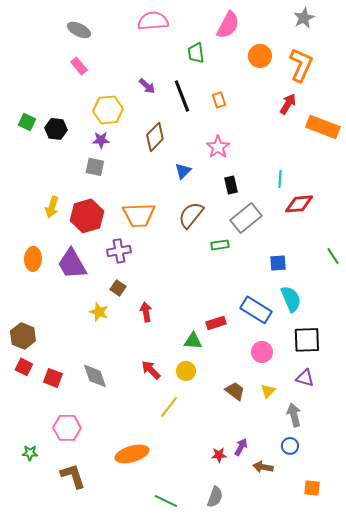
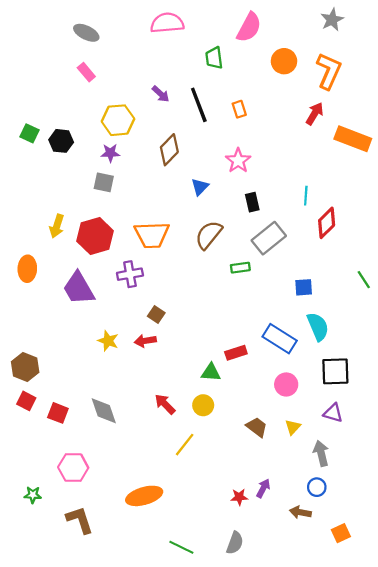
red diamond: (299, 204) -> (327, 223), turned -40
orange ellipse: (33, 259) -> (27, 269), moved
brown square: (118, 288) -> (156, 315), moved
red arrow: (146, 312) -> (145, 341), moved, turned -90
brown arrow: (263, 467) -> (300, 512), moved
orange square: (312, 488) -> (341, 533), turned -30

